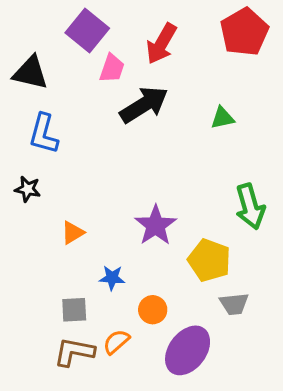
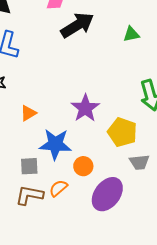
blue star: (112, 278) -> (55, 144), size x1.8

